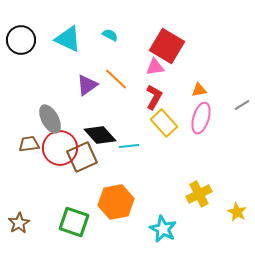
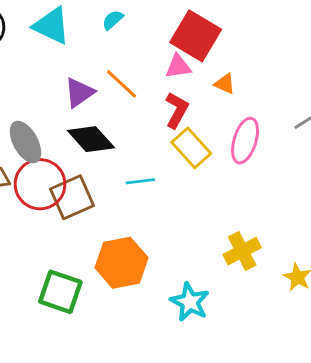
cyan semicircle: (110, 35) -> (113, 20), turned -70
orange triangle: (199, 90) -> (225, 84), moved, turned 35
black diamond: (100, 135) -> (91, 139), moved

